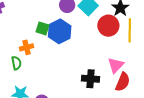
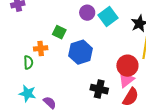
red circle: (108, 26) -> (127, 66), moved
blue hexagon: (60, 31) -> (81, 52), moved

